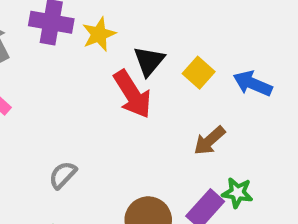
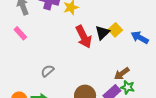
black triangle: (149, 61) -> (102, 33), moved
brown arrow: (209, 141) -> (122, 74), moved

